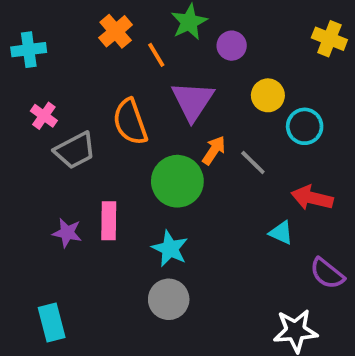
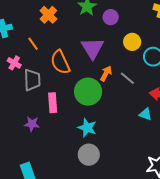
orange line: (156, 55) -> (33, 44), moved
gray trapezoid: (75, 150) -> (32, 80), turned -60
pink rectangle: (109, 221) -> (53, 103), moved

